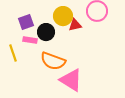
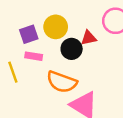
yellow circle: (63, 16) -> (56, 27), moved
black circle: (46, 32) -> (72, 49), moved

